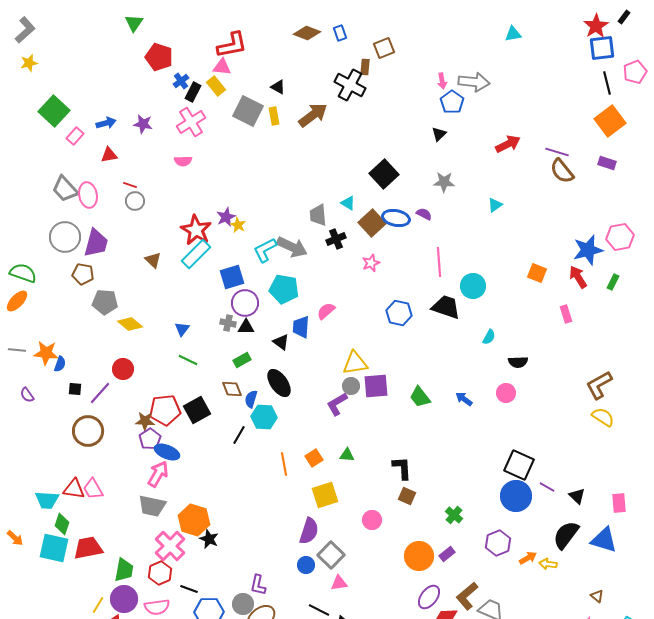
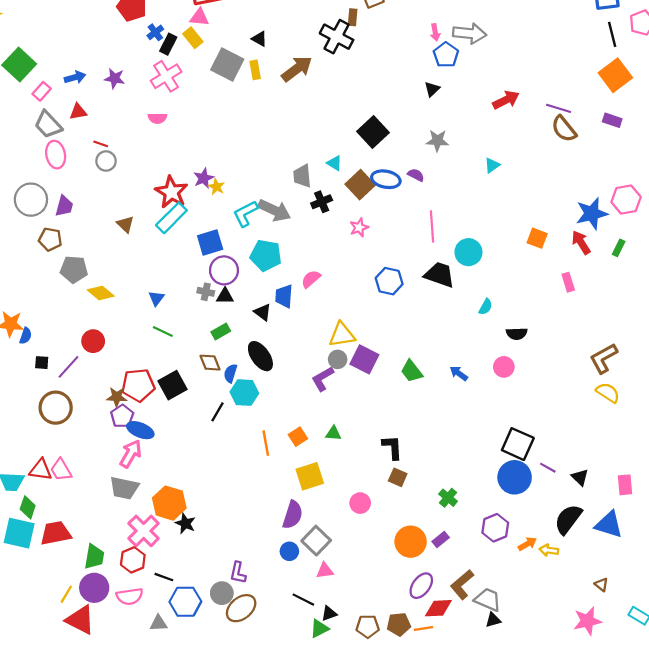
gray trapezoid: (65, 189) -> (48, 125), moved
purple trapezoid: (96, 243) -> (64, 206), size x0.7
purple square: (376, 386) -> (364, 359), turned 32

